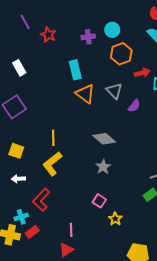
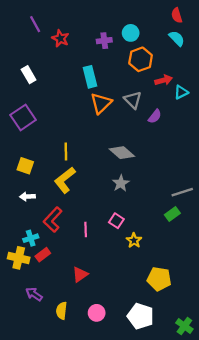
orange triangle: (85, 94) -> (101, 103), turned 40
pink line: (71, 230) -> (86, 229), moved

